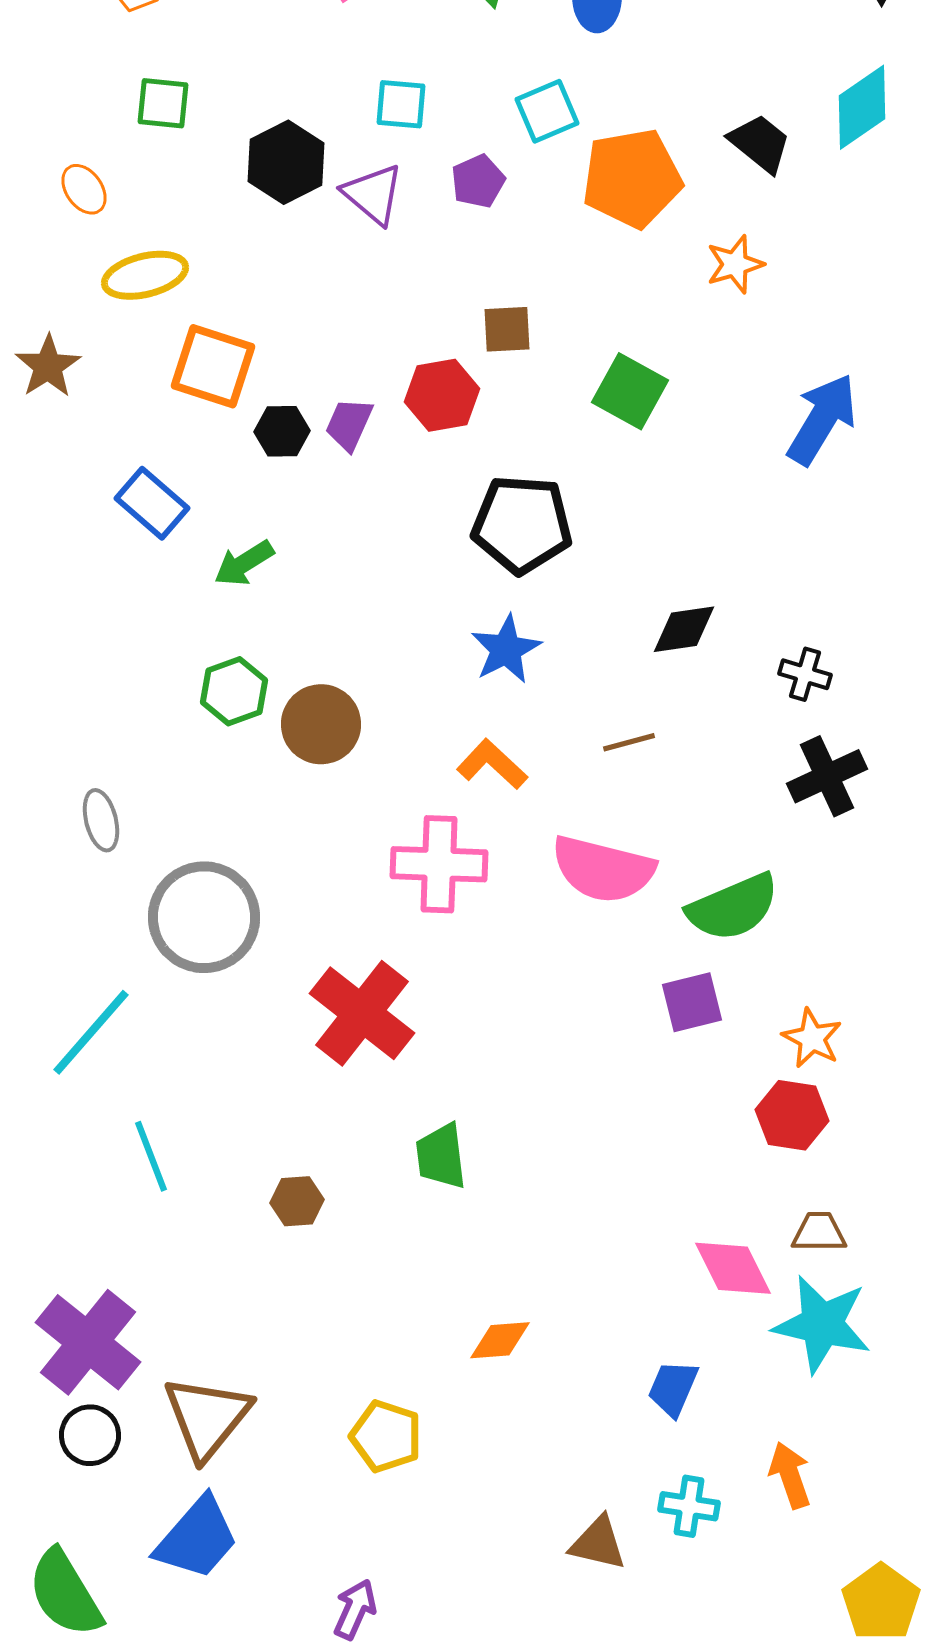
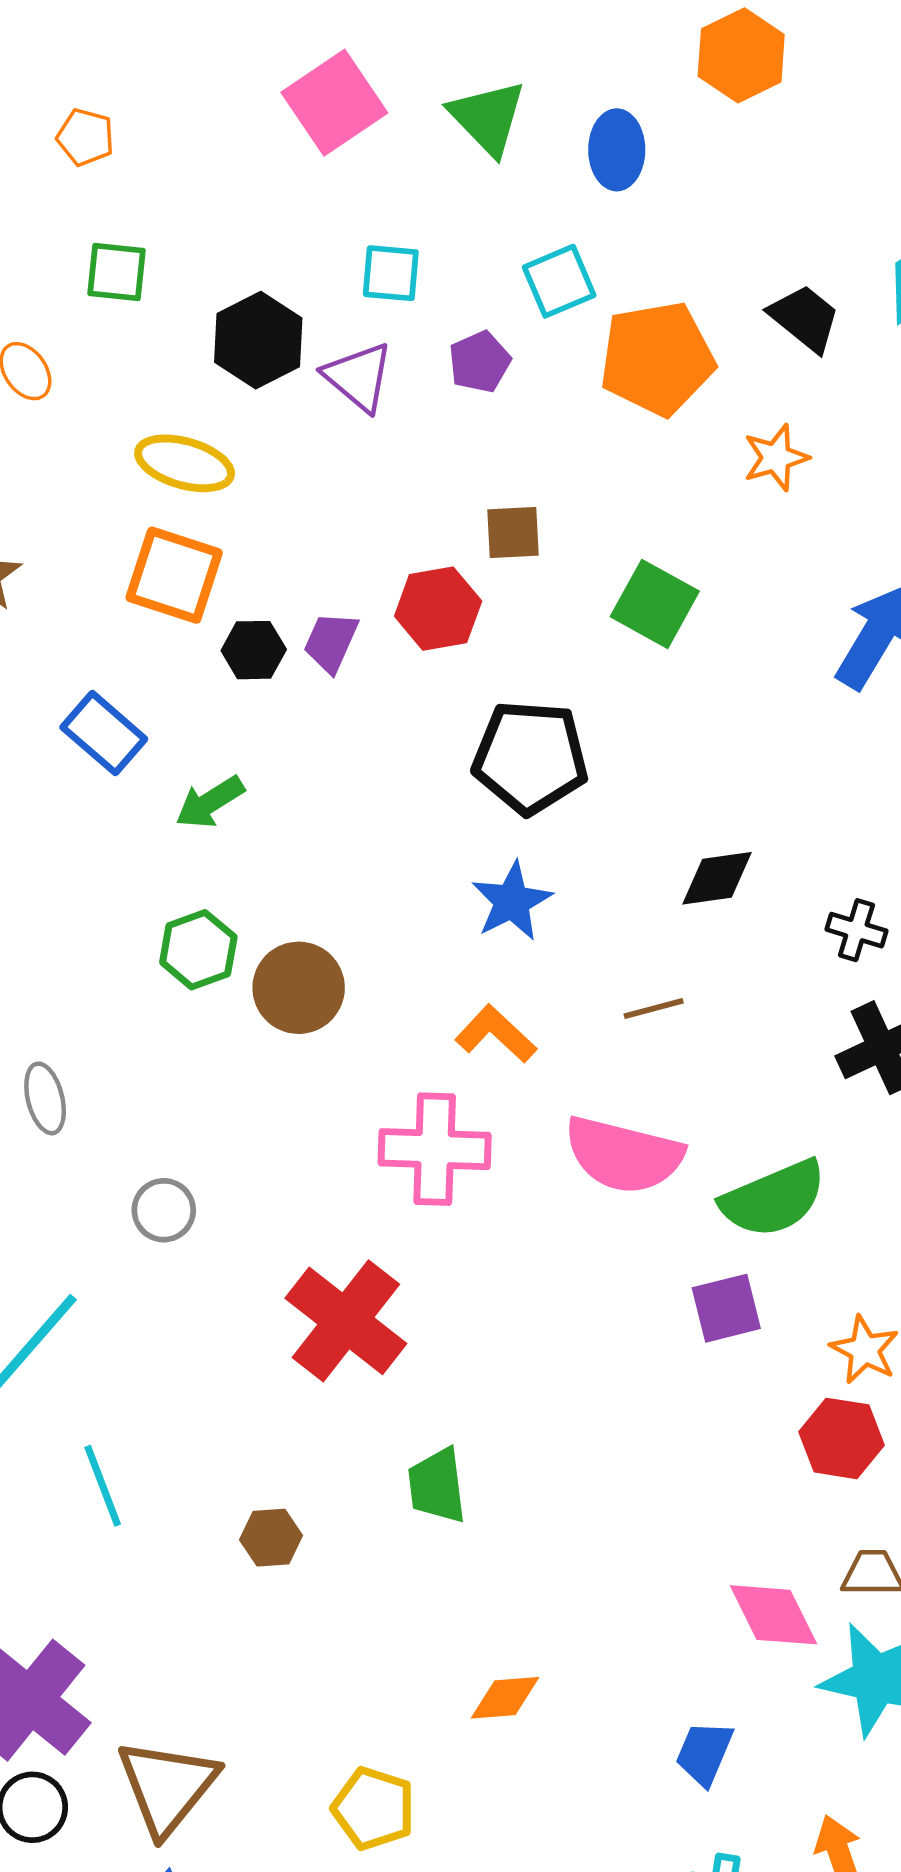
yellow ellipse: (145, 275) -> (185, 463), moved, turned 30
gray circle: (204, 917) -> (164, 1210), size x0.5

